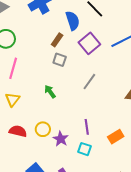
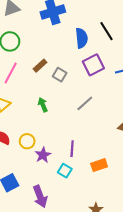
brown rectangle: (57, 40) -> (40, 66), moved

